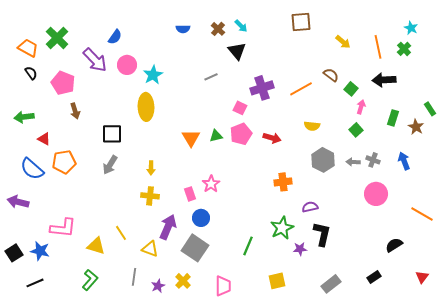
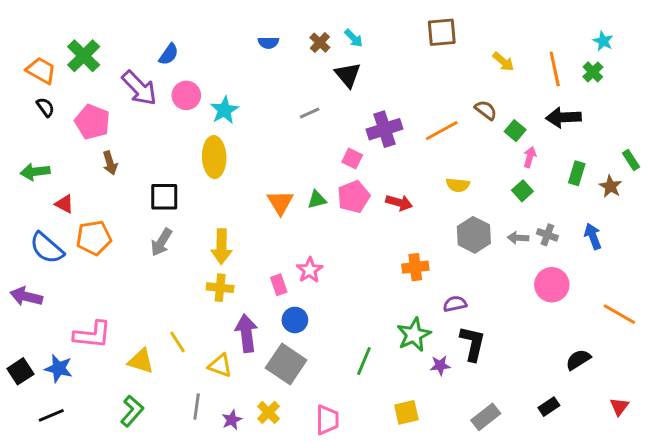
yellow arrow: (151, 168) -> (222, 247), size x1.6
purple arrow: (168, 227) -> (246, 333), turned -30

